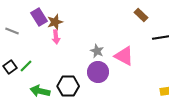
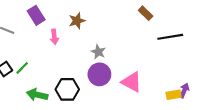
brown star: (55, 22) -> (77, 21), moved
pink triangle: (124, 56) -> (132, 82), moved

